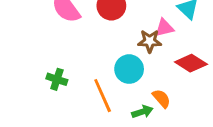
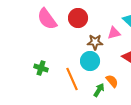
brown star: (150, 41) -> (95, 42), moved
green arrow: (142, 112) -> (99, 90), turned -40

